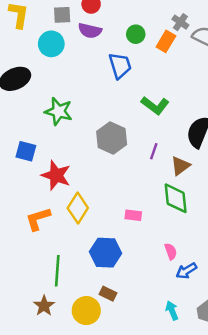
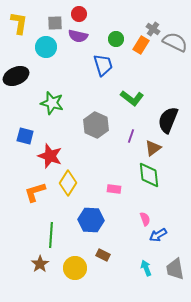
brown rectangle: (108, 294) -> (103, 255), moved

